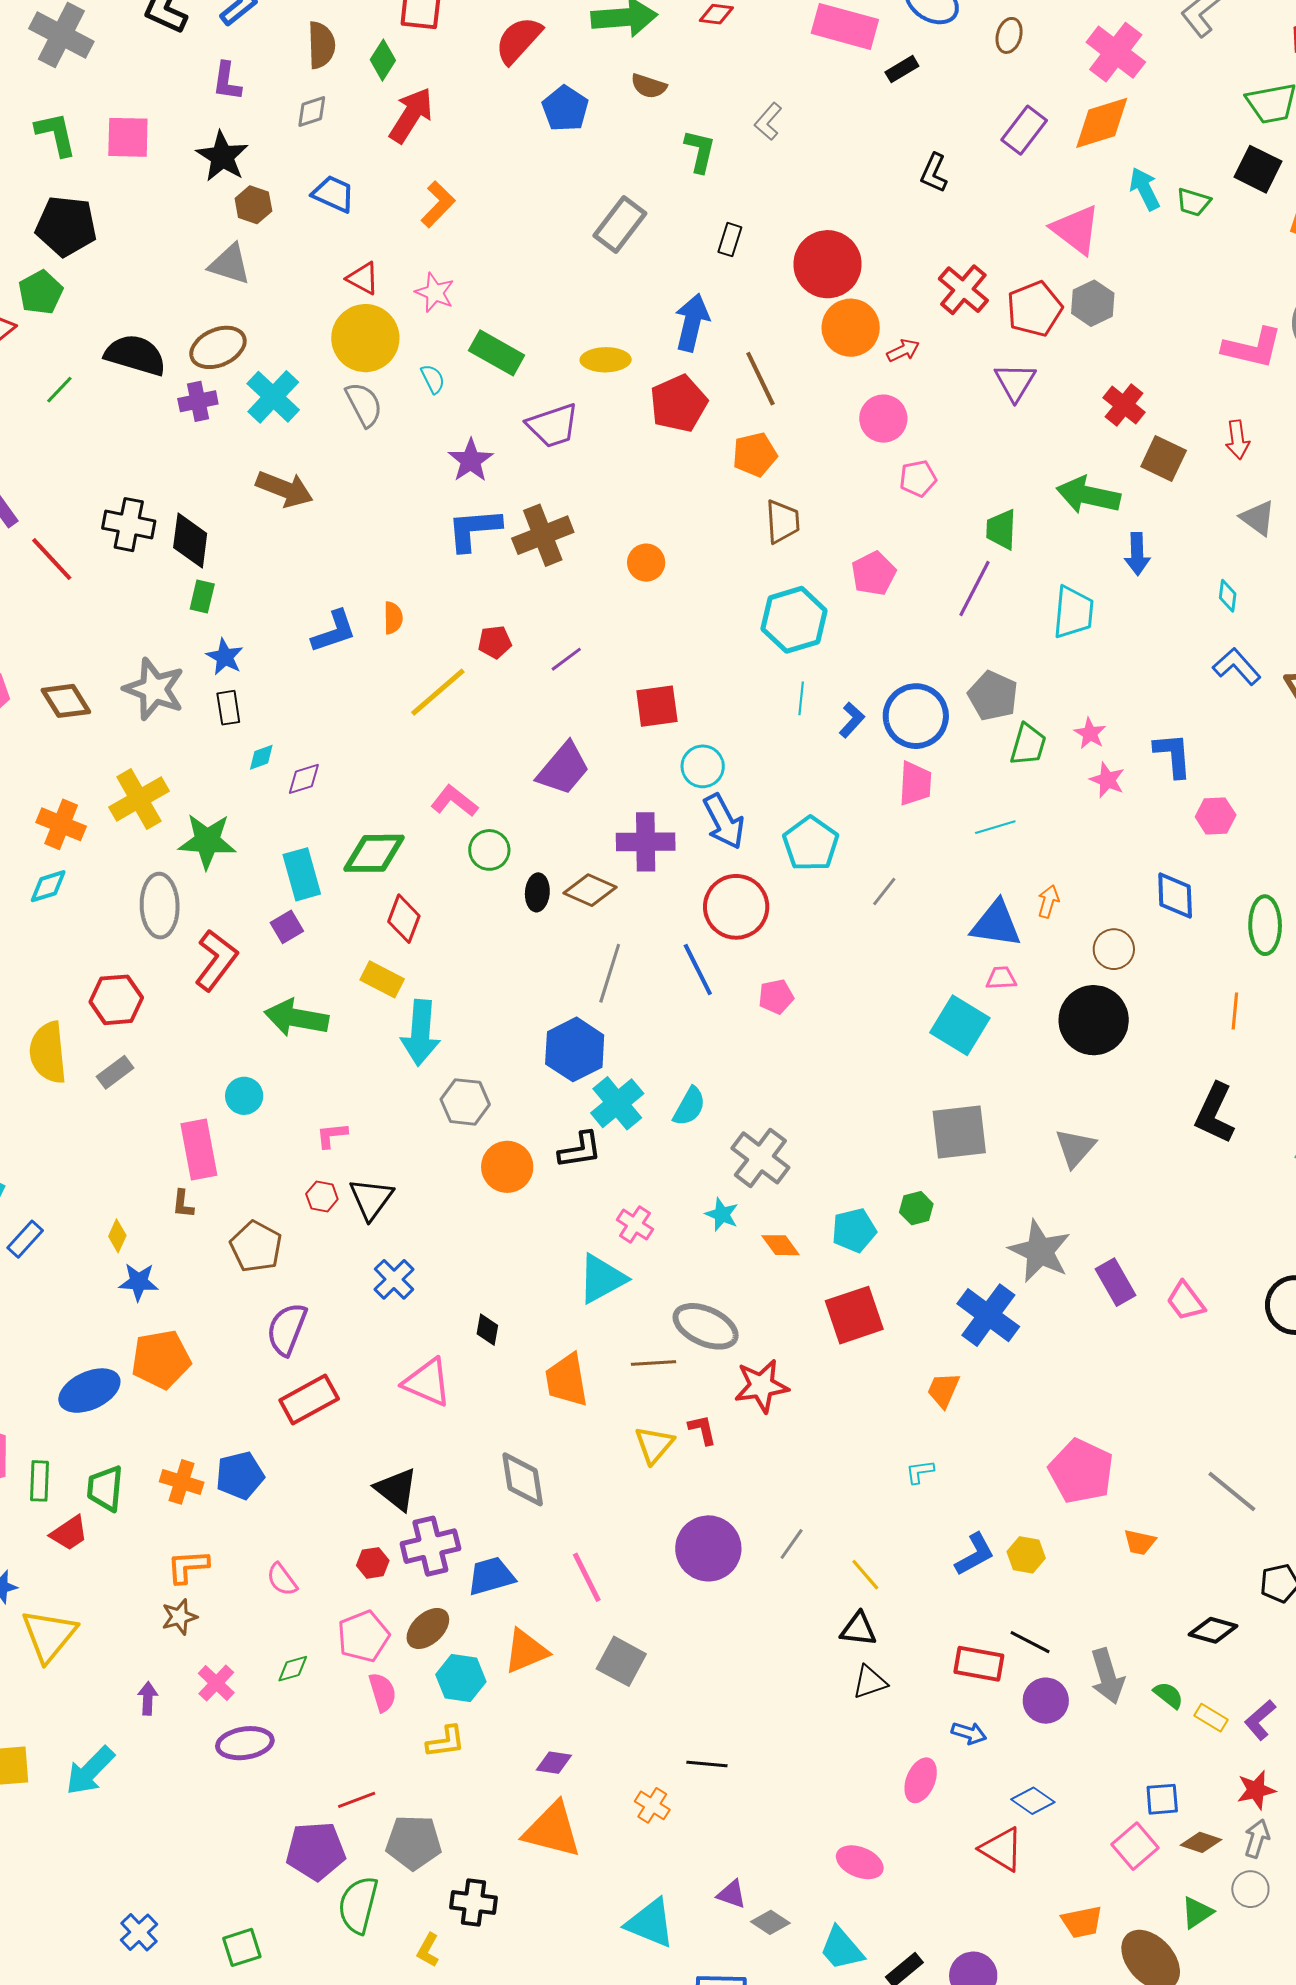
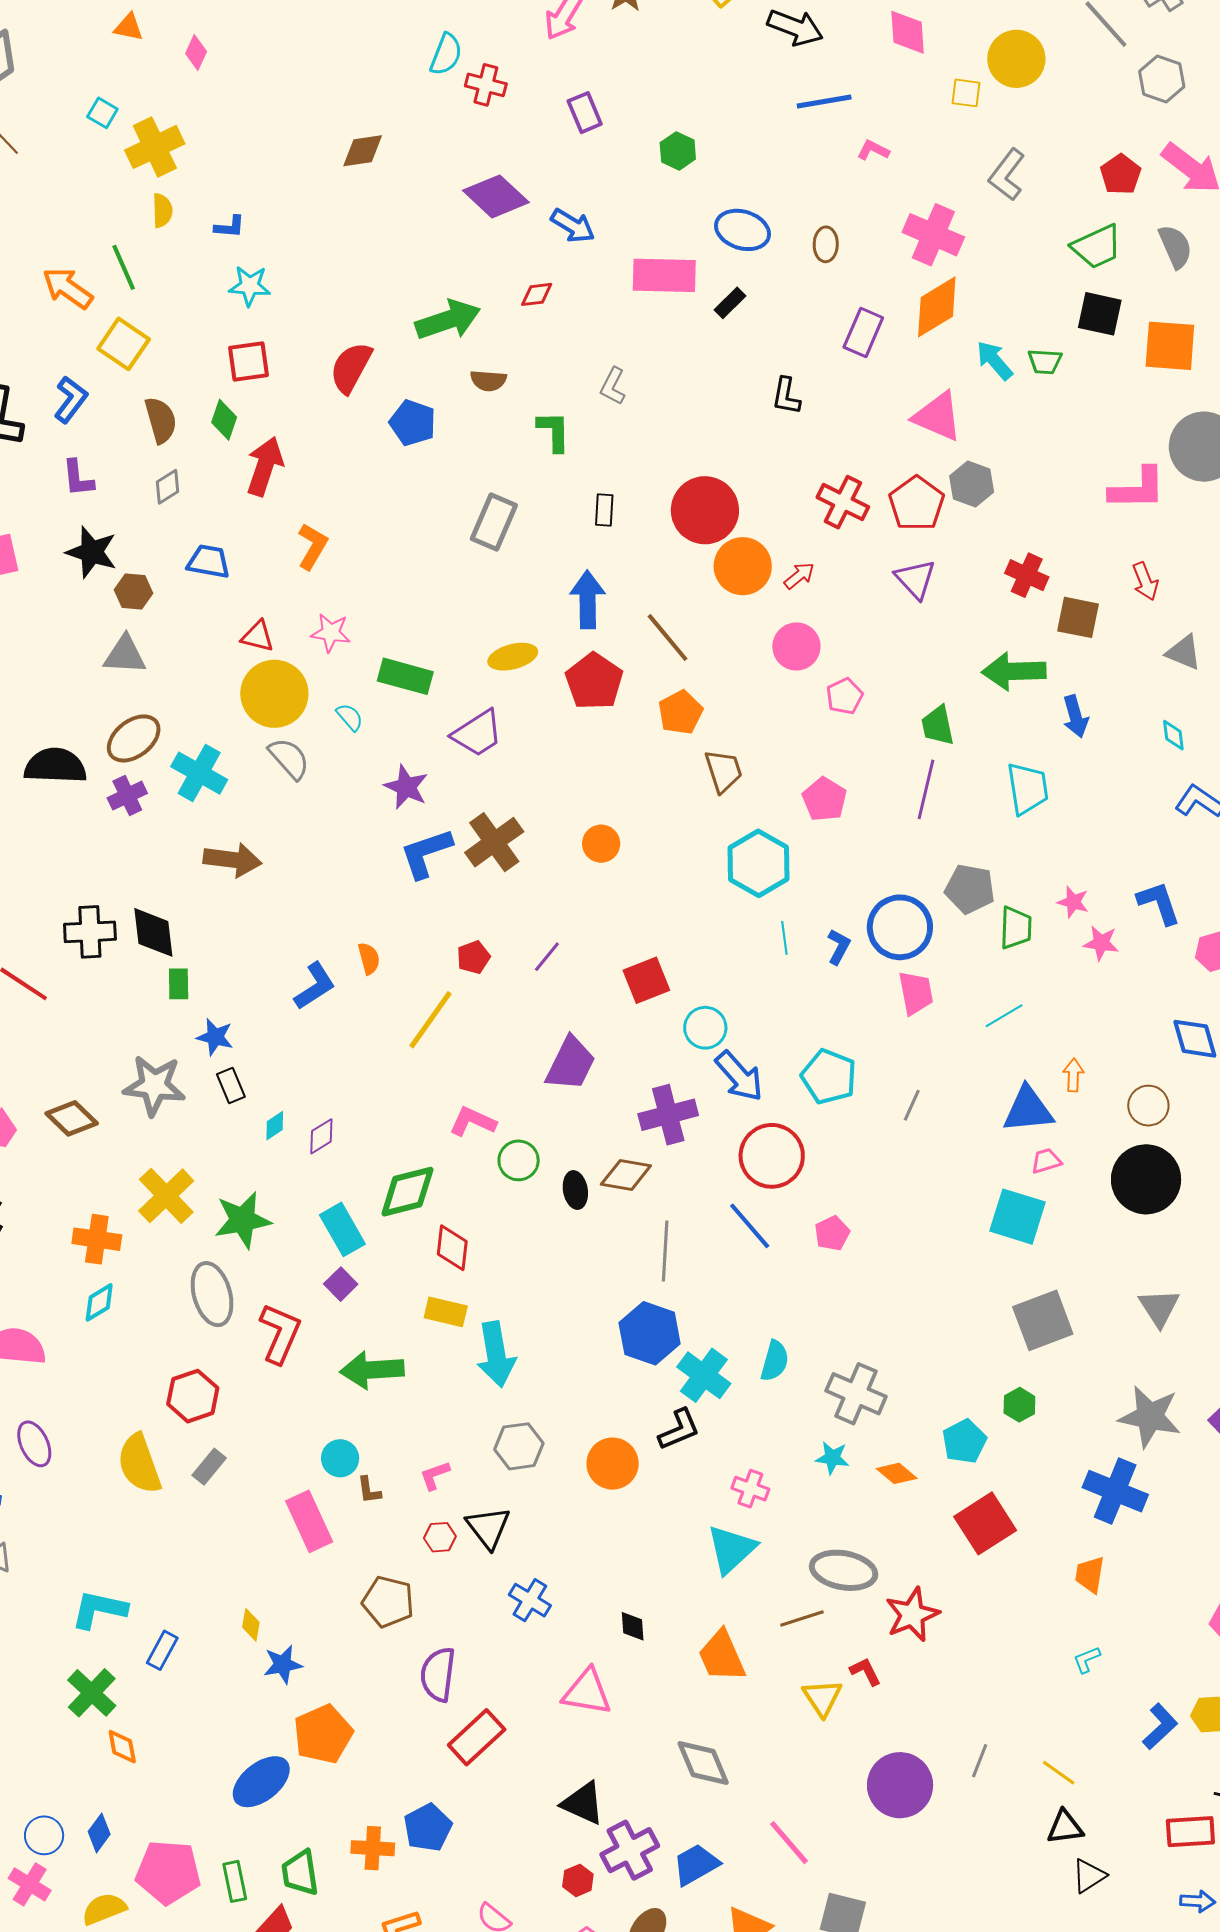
gray hexagon: (465, 1102) -> (519, 1446), moved
brown L-shape: (183, 1204) -> (369, 1490), moved

